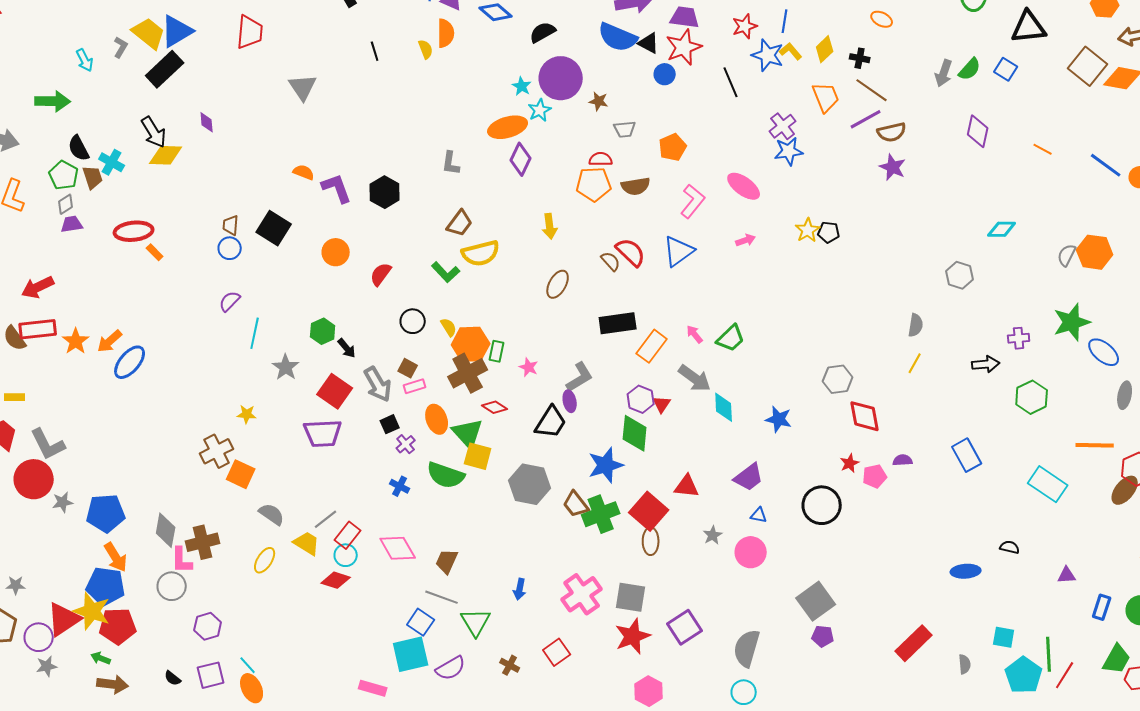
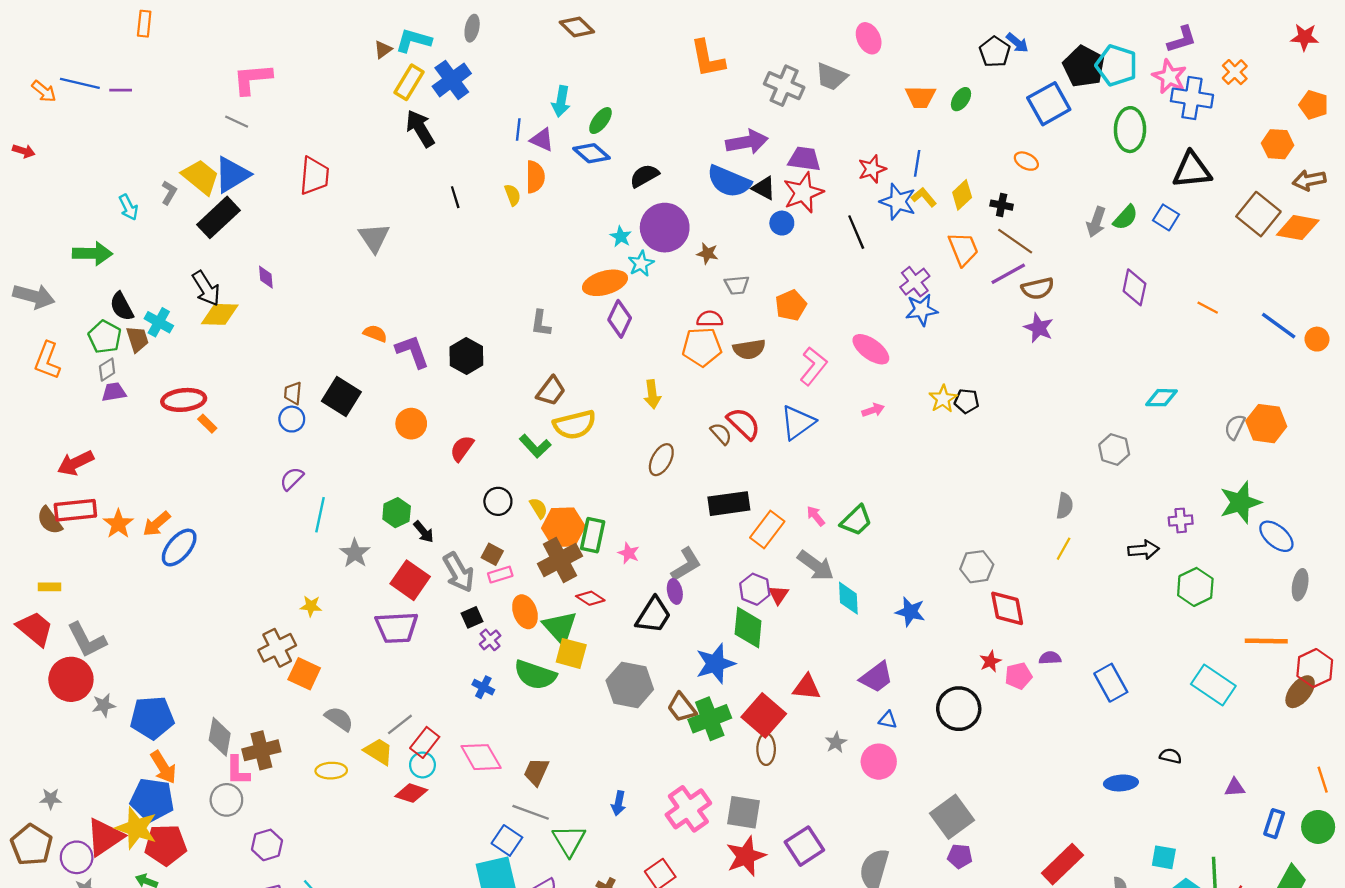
green rectangle: (497, 351) -> (593, 535), size x1.4
blue rectangle: (967, 455) -> (1111, 683), moved
yellow ellipse: (265, 560) -> (331, 771), turned 56

